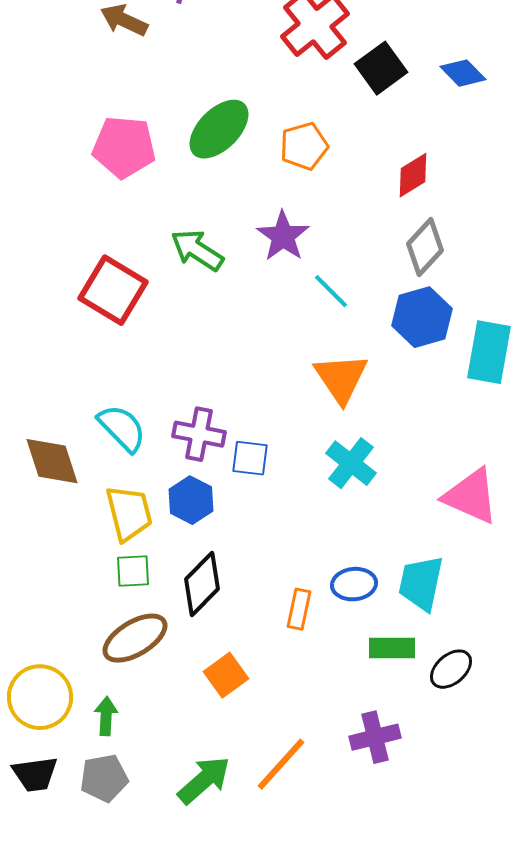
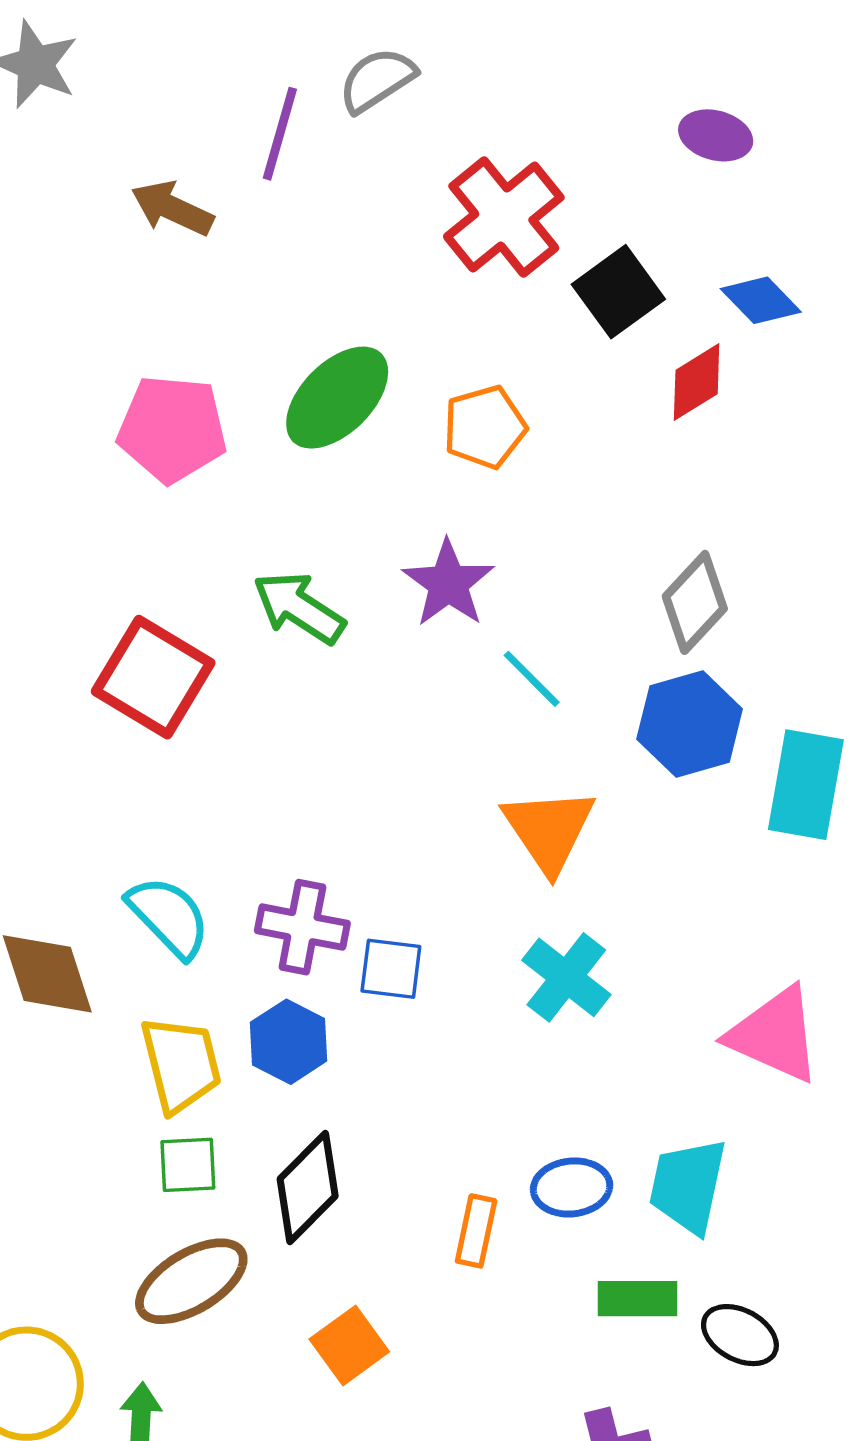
red diamond: (413, 175) -> (697, 382), moved
black ellipse: (451, 669) -> (740, 1335), turned 69

